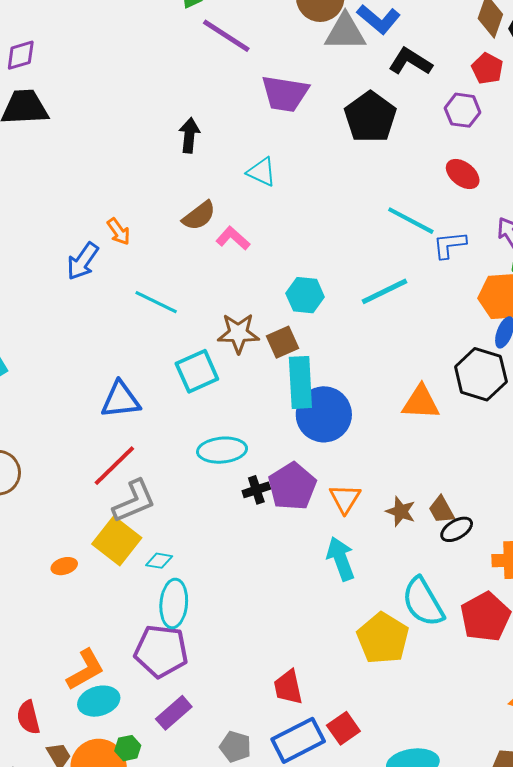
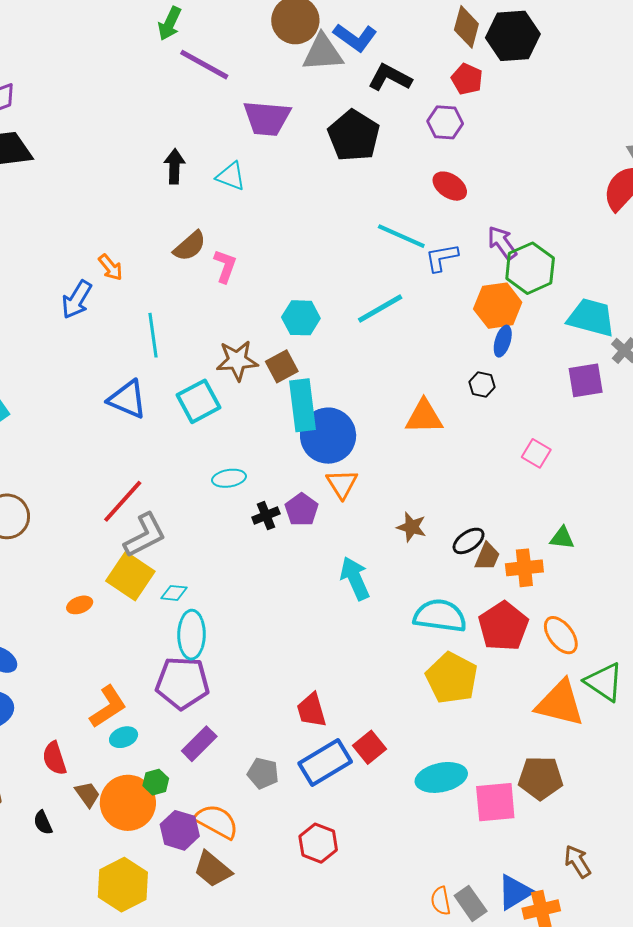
cyan triangle: (262, 172) -> (231, 176), moved
pink L-shape: (233, 238) -> (225, 266), turned 72
cyan line: (156, 302) -> (153, 335), turned 60
black hexagon: (481, 374) -> (482, 385), size x0.5
blue triangle: (121, 400) -> (127, 399), moved, turned 33
cyan ellipse: (222, 450) -> (229, 478), size x0.7
purple pentagon: (292, 486) -> (302, 510), size x0.7
orange triangle: (345, 499) -> (342, 484), moved
brown trapezoid: (441, 510) -> (487, 557), moved, turned -124
cyan semicircle: (423, 602) -> (440, 616), turned 132
yellow pentagon: (383, 638) -> (452, 678), moved
cyan ellipse: (99, 701) -> (124, 737), size x0.7

